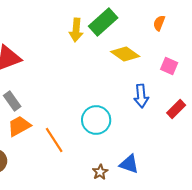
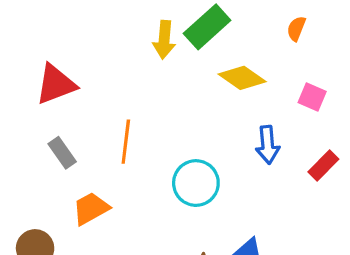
orange trapezoid: (19, 126) -> (91, 209), moved
orange line: (54, 140) -> (126, 142), moved, turned 40

